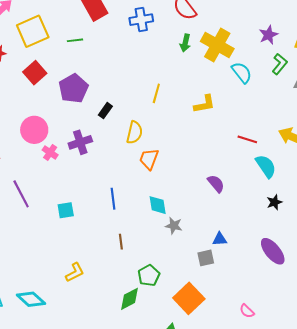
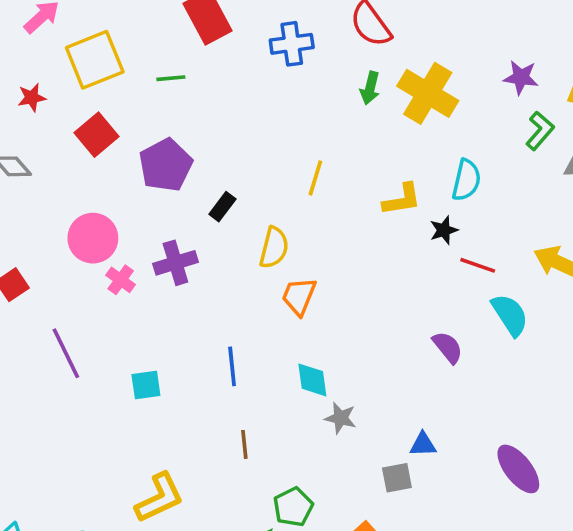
purple star: (268, 35) -> (521, 77), turned 30
cyan semicircle: (242, 72) -> (466, 180), moved, turned 50
purple semicircle: (216, 184) -> (448, 347), moved
black star: (274, 202) -> (444, 230), moved
yellow L-shape: (75, 272) -> (159, 498), size x1.4

